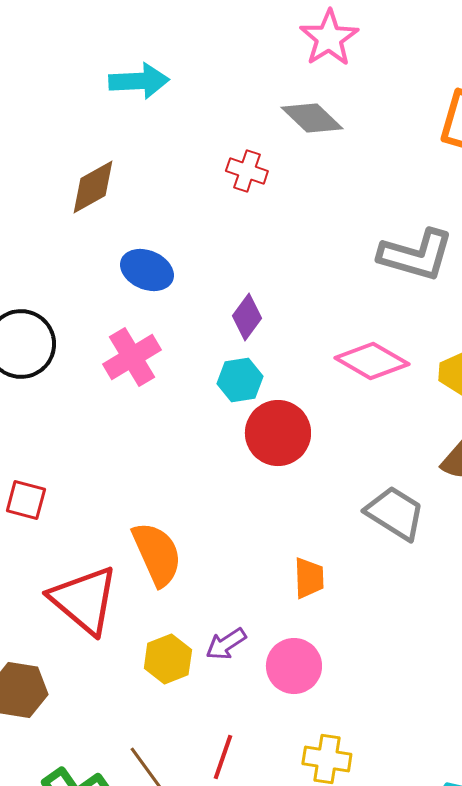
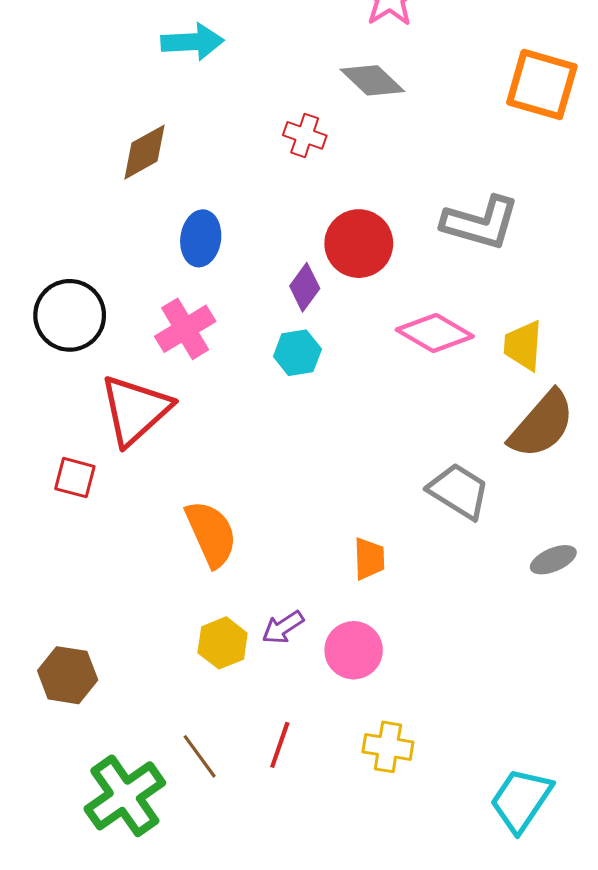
blue ellipse: (147, 270) -> (201, 238), turned 75
red circle: (278, 433) -> (359, 244), moved
red triangle: (84, 600) -> (135, 410), moved, turned 38

